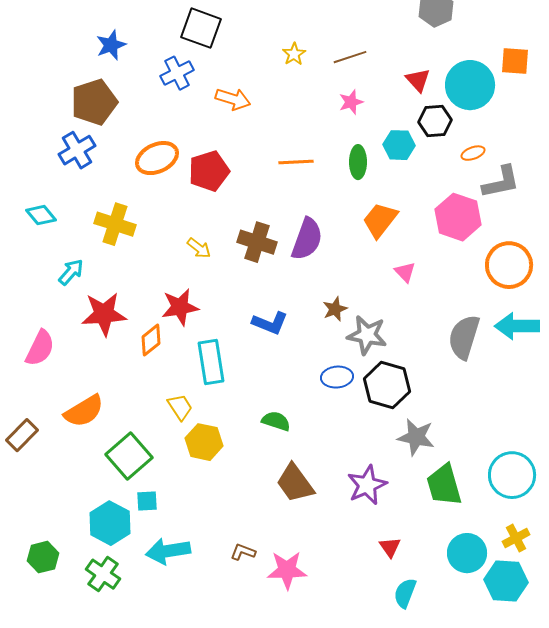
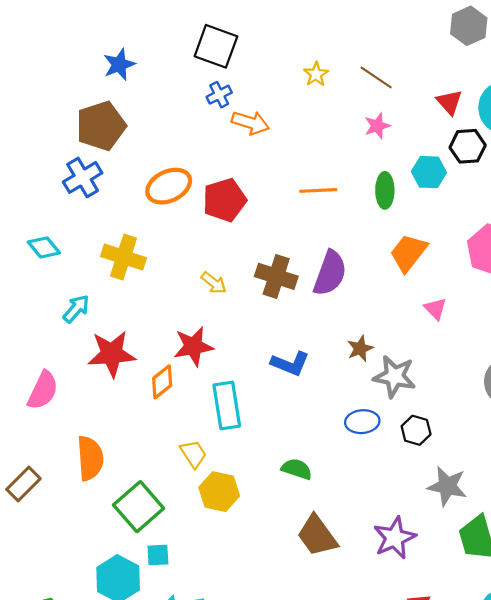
brown line: (350, 57) -> (376, 77), turned 52
blue cross: (177, 73) -> (219, 95), moved, size x0.7
black hexagon: (387, 385) -> (416, 430), size x0.6
orange semicircle: (84, 411) -> (90, 458), turned -63

